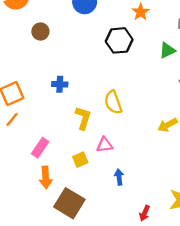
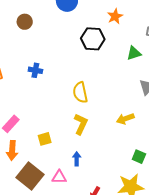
yellow L-shape: (83, 118) -> (81, 124), moved
pink triangle: (105, 145) -> (59, 177), moved

